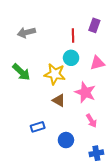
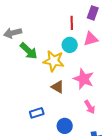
gray arrow: (26, 32) -> (13, 33), moved
pink triangle: (97, 63) -> (91, 39), moved
green arrow: (21, 72) -> (29, 51), moved

